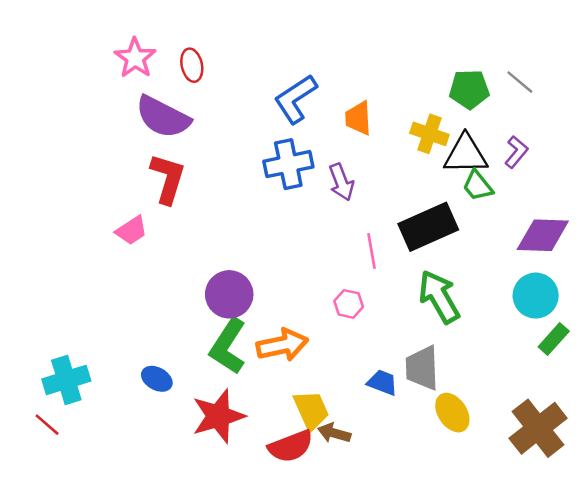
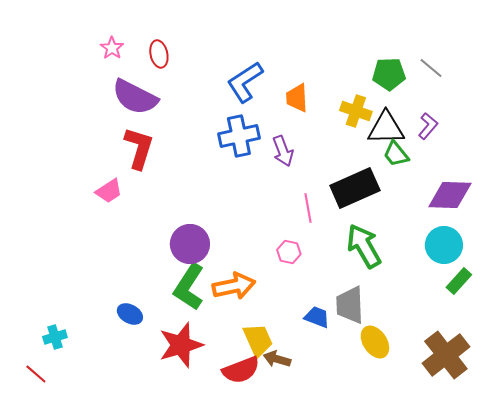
pink star: (135, 58) -> (112, 48), size x0.7
cyan cross: (66, 380) -> (55, 337), moved, size x0.6
red line: (47, 425) -> (36, 374), moved

